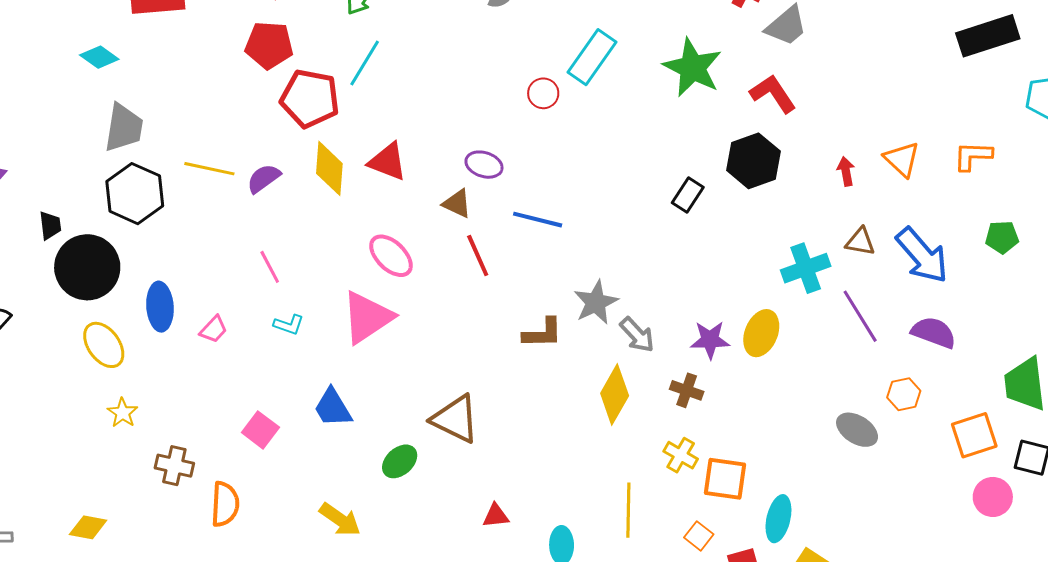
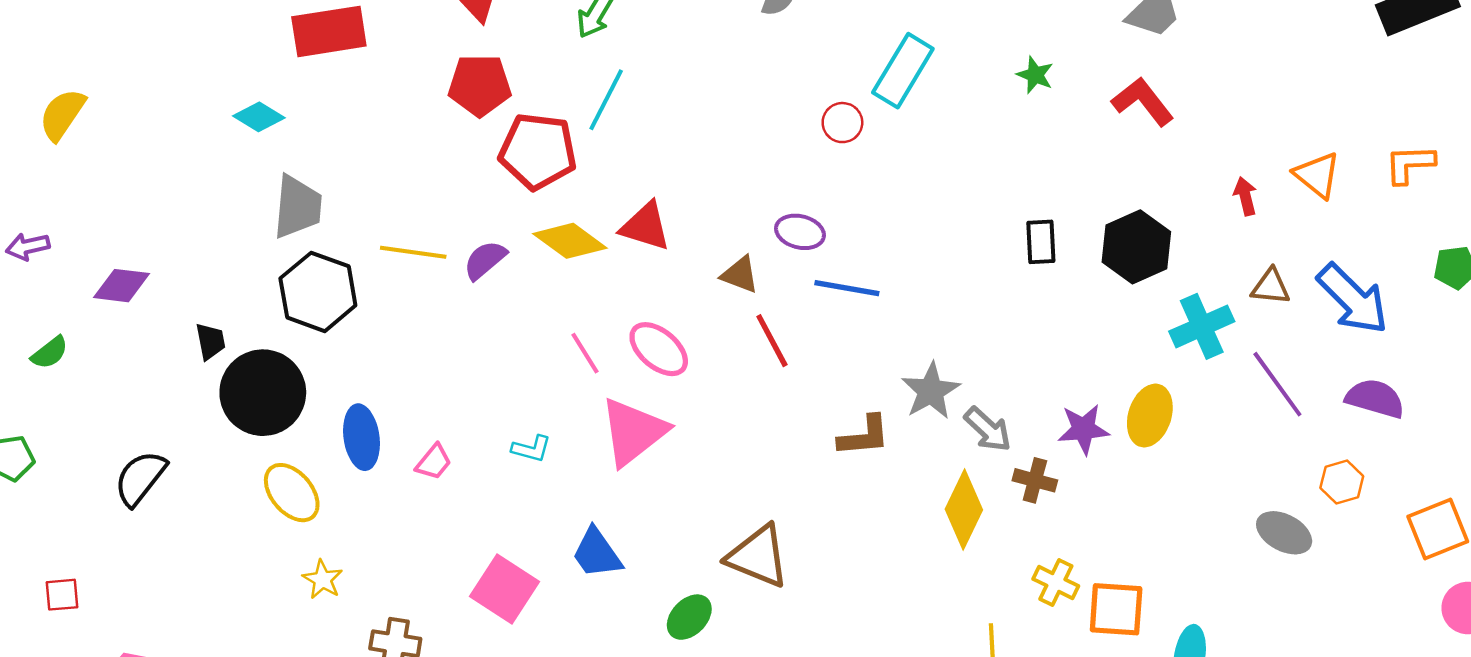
green star: (693, 68) -> (1035, 75), size x0.5
black hexagon: (754, 161) -> (1136, 247), moved
purple ellipse: (484, 165) -> (800, 232), moved
yellow diamond: (329, 168) -> (570, 241), turned -54
black rectangle: (688, 195) -> (1041, 242), turned -32
pink line: (270, 267) -> (585, 353), moved
brown cross: (687, 390) -> (1035, 480), moved
pink square: (260, 430) -> (504, 589), size x1.4

